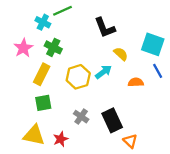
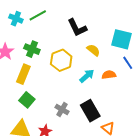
cyan cross: (43, 22) -> (16, 19), moved
cyan arrow: (103, 72) -> (87, 76), moved
yellow hexagon: (78, 77) -> (61, 60), moved
green square: (43, 103) -> (27, 100), turned -35

